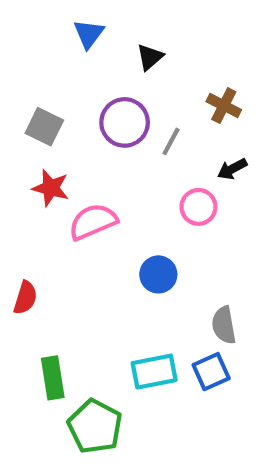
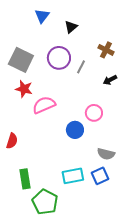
gray square: (44, 127) -> (21, 60), size x1.4
pink circle: (198, 207) -> (94, 113), moved
gray semicircle: (224, 325) -> (106, 154), turned -66

